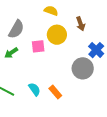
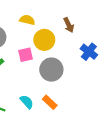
yellow semicircle: (51, 11) -> (27, 20), moved
gray circle: (83, 68) -> (51, 70), moved

